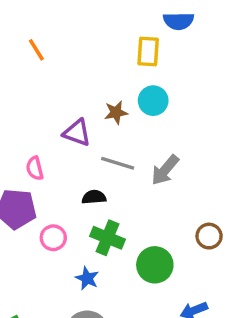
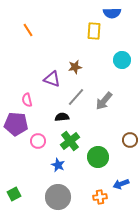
cyan circle: (153, 101) -> (122, 60), moved
gray line: (118, 163) -> (76, 97), turned -66
green cross: (107, 238) -> (70, 141), turned 30

